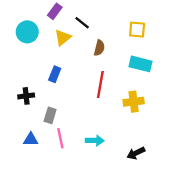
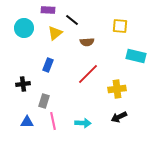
purple rectangle: (55, 11) -> (48, 10), turned 56
brown semicircle: (99, 48) -> (87, 42), turned 72
cyan rectangle: (140, 64) -> (136, 56), moved
red line: (100, 84) -> (88, 74), turned 35
black arrow: (136, 153) -> (119, 117), moved

